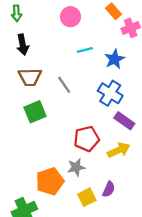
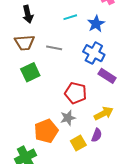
black arrow: (23, 45) -> (28, 14), moved
gray line: (64, 85) -> (54, 48), turned -42
red pentagon: (87, 139) -> (76, 93), turned 30
yellow arrow: (119, 150) -> (104, 113), moved

